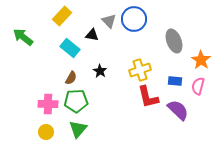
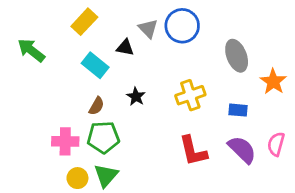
pink semicircle: (198, 86) -> (276, 144), moved
red L-shape: (148, 97) -> (193, 151), moved
yellow circle: (46, 132) -> (77, 178), moved

